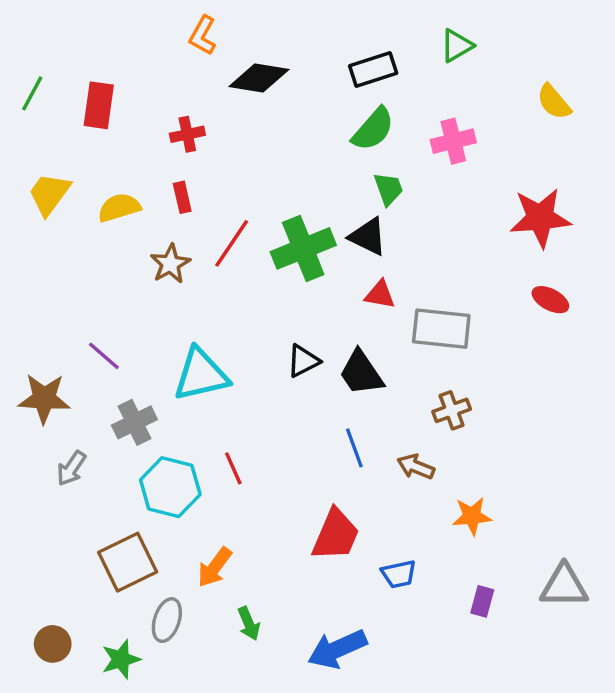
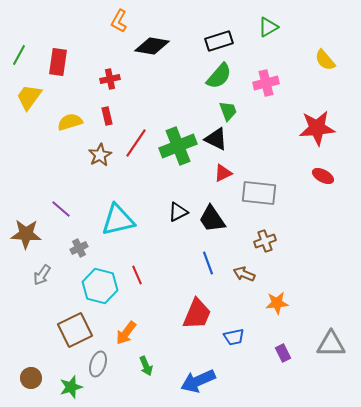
yellow trapezoid: (49, 194) -> (29, 97), moved
red triangle: (380, 295) -> (223, 173), turned -36
gray cross: (134, 422) -> (79, 248), size x0.7
purple rectangle: (482, 601) -> (283, 353), turned -42

